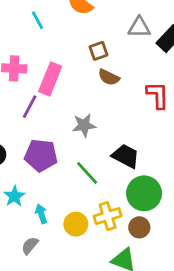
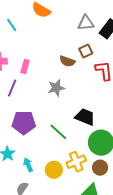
brown square: (99, 51) -> (86, 51), moved
pink rectangle: (50, 79) -> (25, 67), size x0.6
gray star: (84, 125) -> (56, 88), moved

